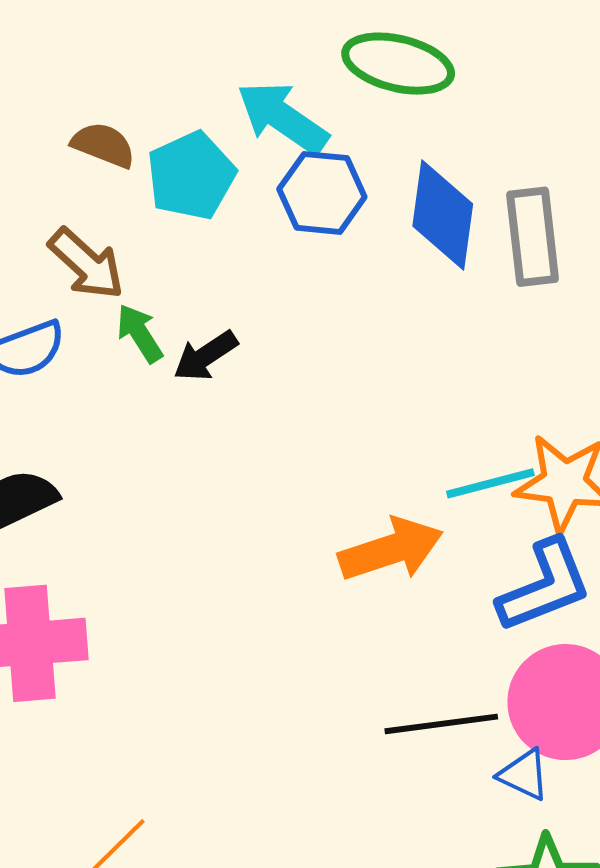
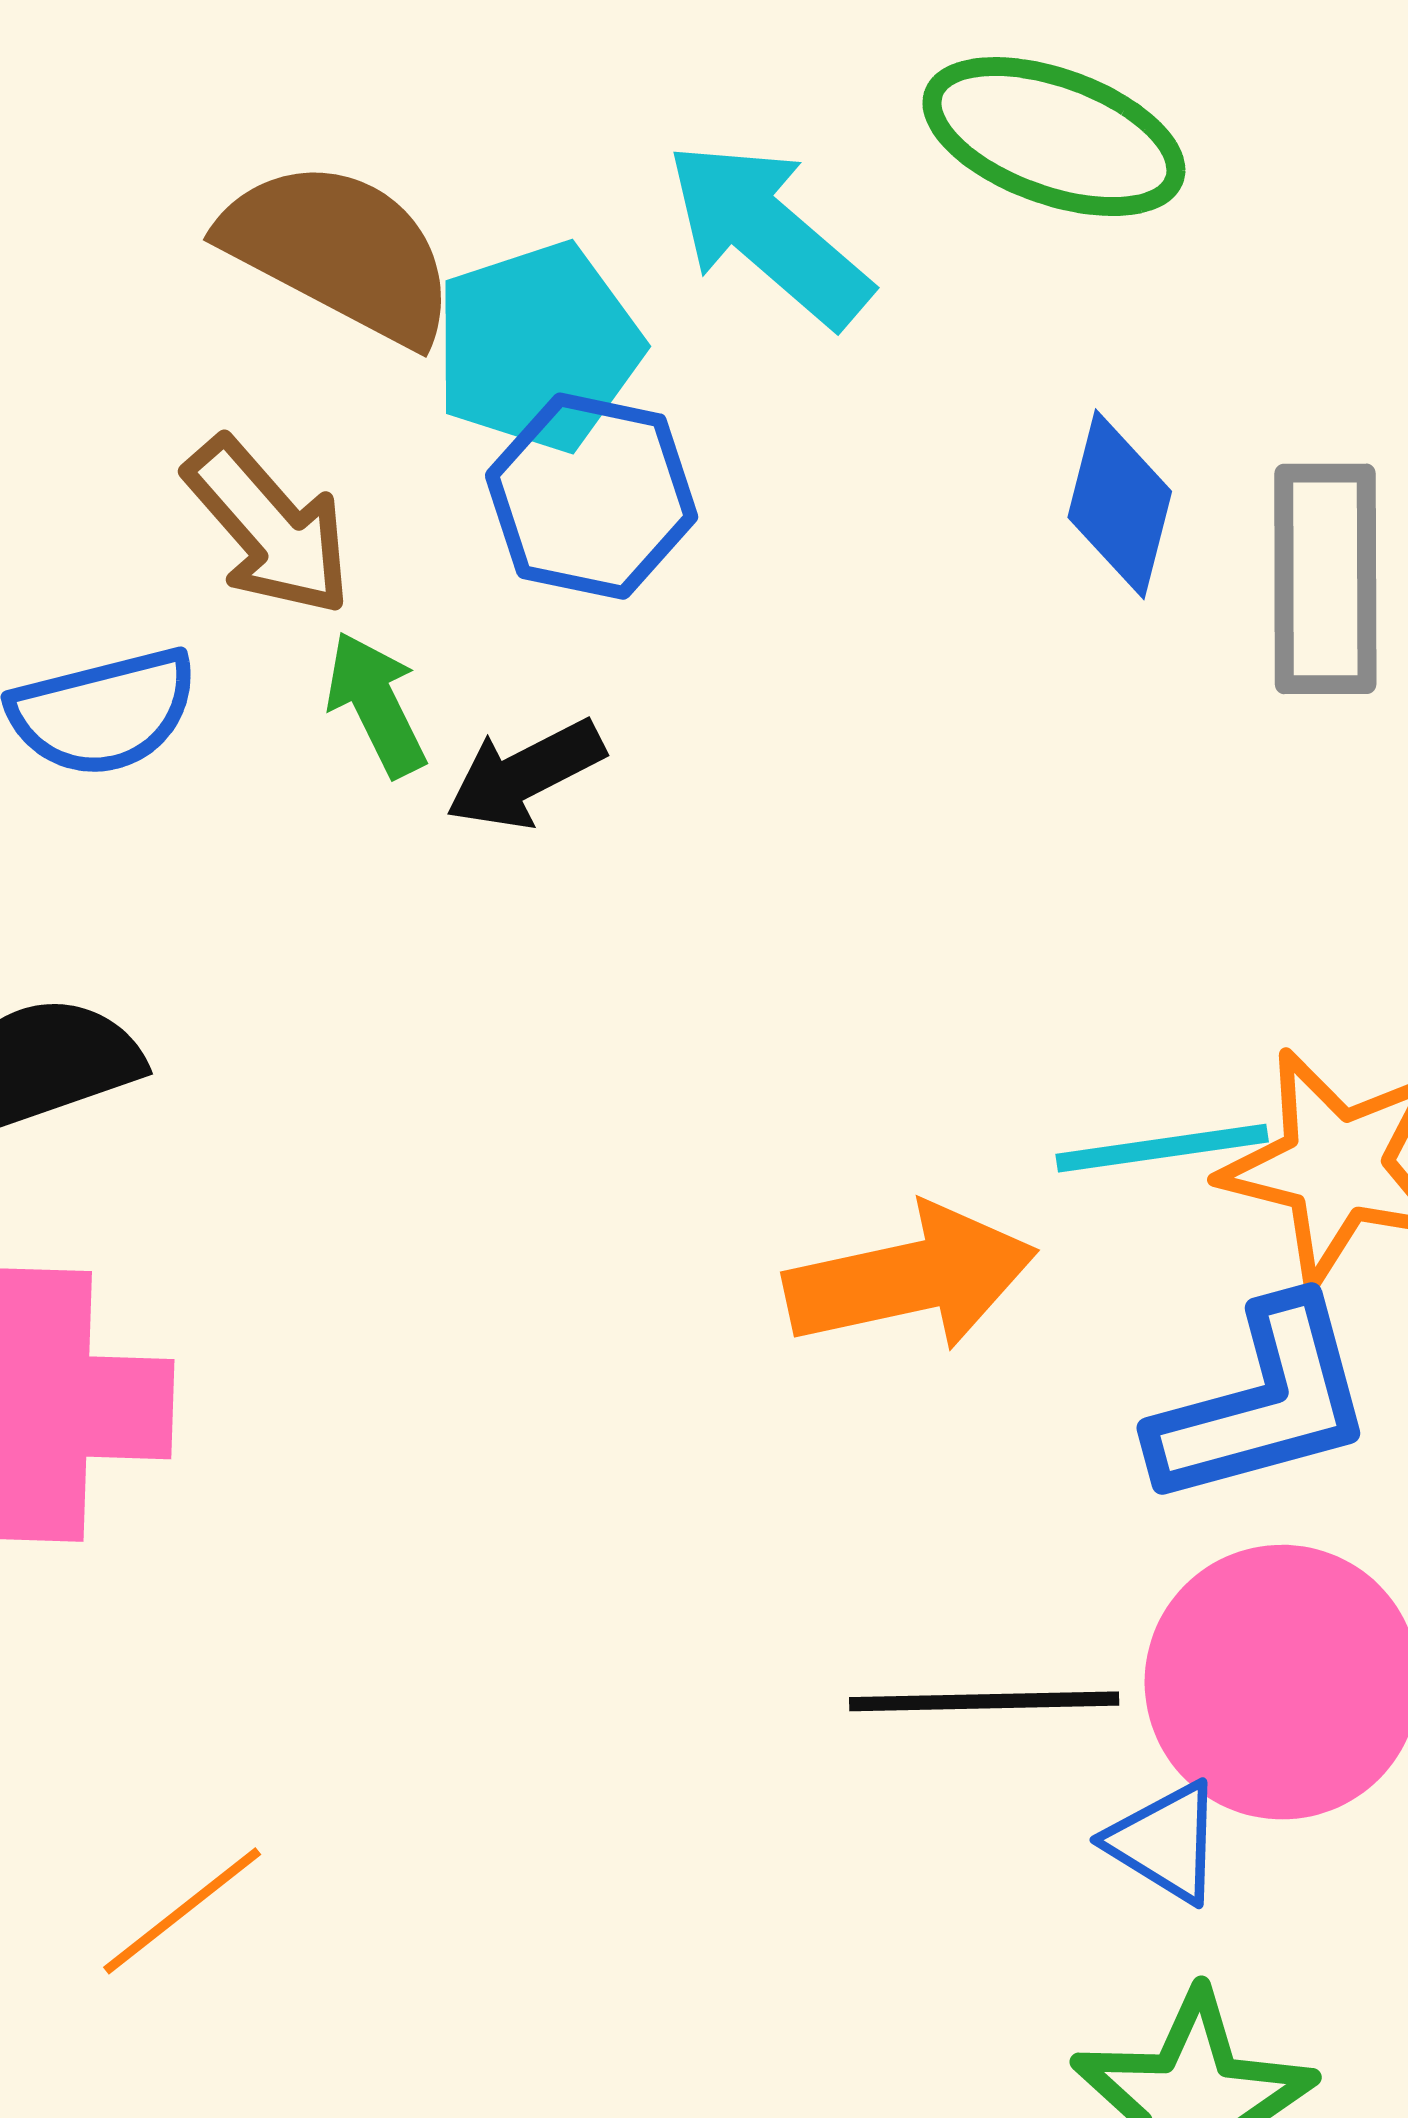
brown semicircle: (103, 145) -> (339, 252), size x1.6
blue hexagon: (322, 193) -> (592, 496), moved
blue diamond: (443, 215) -> (1120, 504), size x0.7

